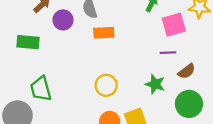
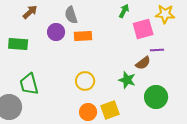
purple circle: (63, 20) -> (56, 32), moved
purple line: (168, 53) -> (157, 50), moved
brown semicircle: (187, 71) -> (143, 63), moved

